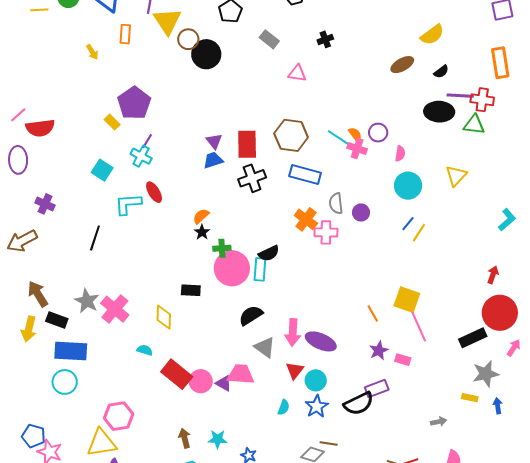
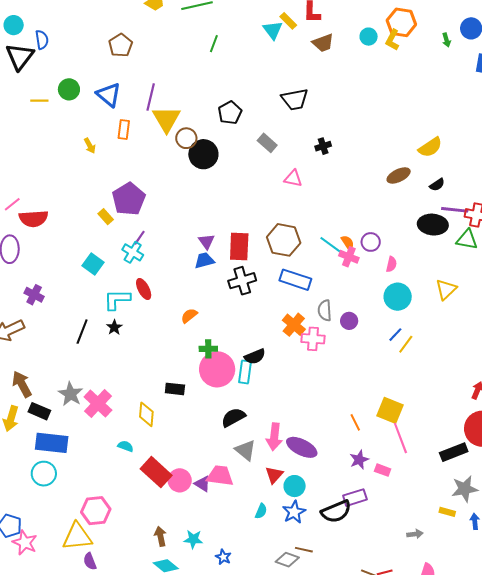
black star: (202, 232) -> (114, 327), moved

